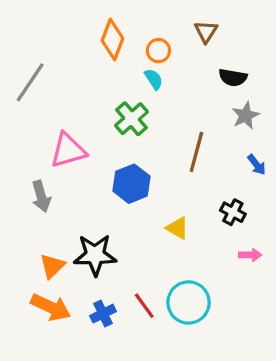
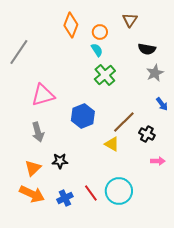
green cross: (131, 119) -> (105, 75), moved
brown line: (196, 152) -> (124, 122), moved, turned 30
gray arrow: (41, 196) -> (38, 132), moved
black star: (95, 255) -> (60, 161), size x0.6

